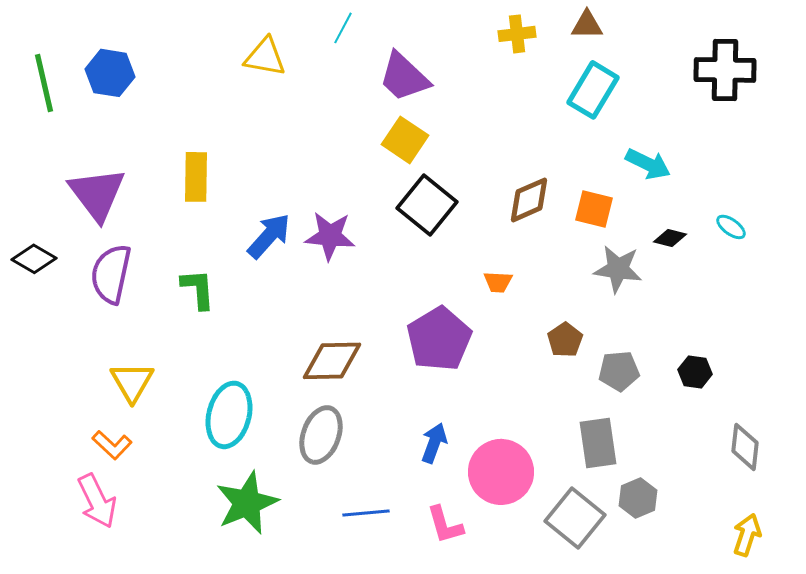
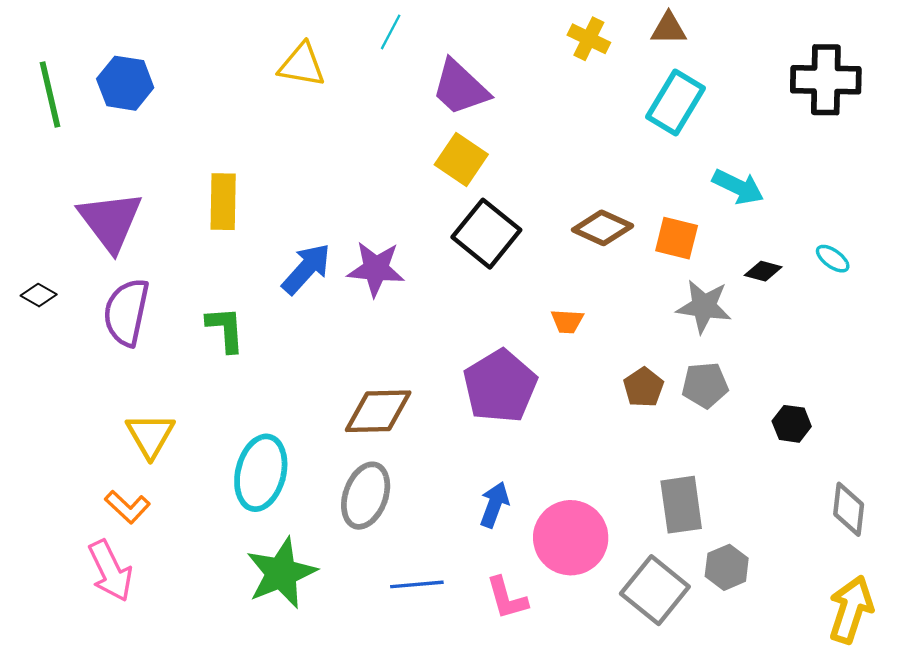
yellow cross: (517, 34) -> (589, 39), turned 33
brown diamond: (529, 200) -> (603, 228), turned 48
black diamond: (34, 259) -> (39, 295), size x0.7
gray pentagon: (619, 371) -> (705, 385), moved
yellow arrow: (747, 535) -> (851, 609), size x1.4

